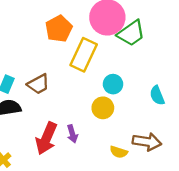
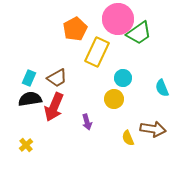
red arrow: (46, 138) -> (54, 107), moved
yellow semicircle: (119, 152) -> (128, 138), turned 49

